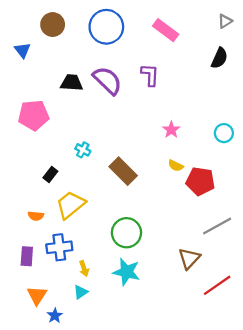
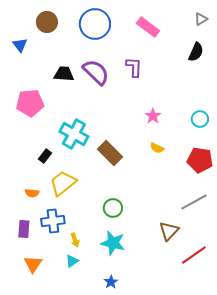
cyan cross: (83, 150) -> (74, 134), size x2.0
red pentagon: (200, 181) -> (200, 160), moved
green circle: (126, 233) -> (113, 208), size x0.7
blue star: (55, 316) -> (111, 282), moved

